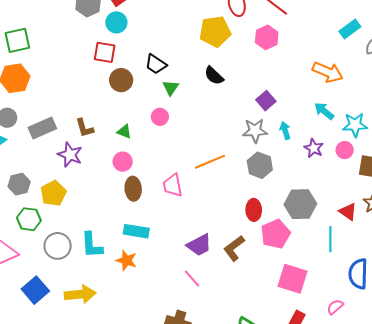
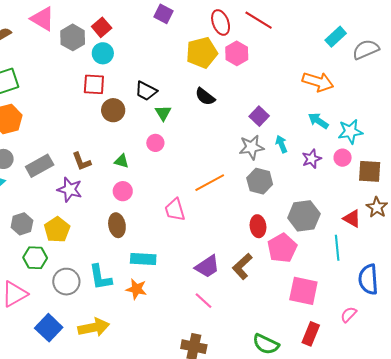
pink hexagon: (267, 37) -> (237, 53), moved
purple star: (314, 148) -> (312, 159), turned 30
brown ellipse: (133, 189) -> (117, 225), moved

